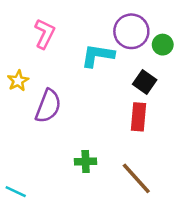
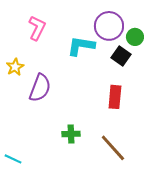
black square: (145, 82) -> (121, 56), moved

